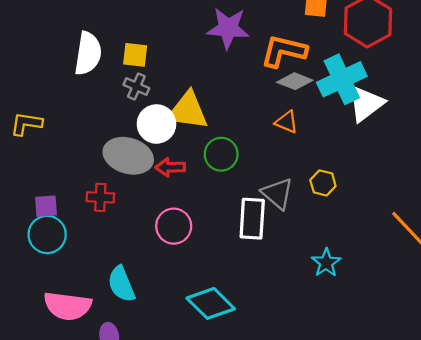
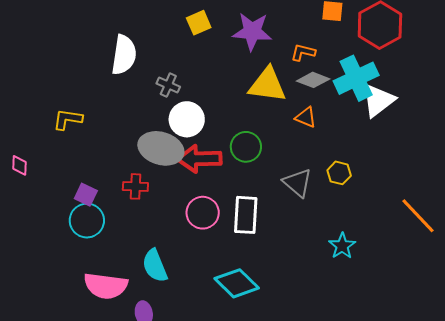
orange L-shape: (284, 51) -> (303, 52), size x0.6
yellow square: (135, 55) -> (199, 23), moved, turned -30
yellow triangle: (188, 111) -> (267, 85), moved
red arrow: (170, 167) -> (199, 159), size x1.6
purple square: (46, 206) -> (86, 195), turned 30
white rectangle: (252, 219) -> (246, 215), moved

